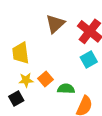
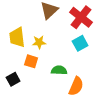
orange square: (45, 79) -> (31, 61), moved, turned -32
yellow star: (26, 80) -> (39, 42), moved

